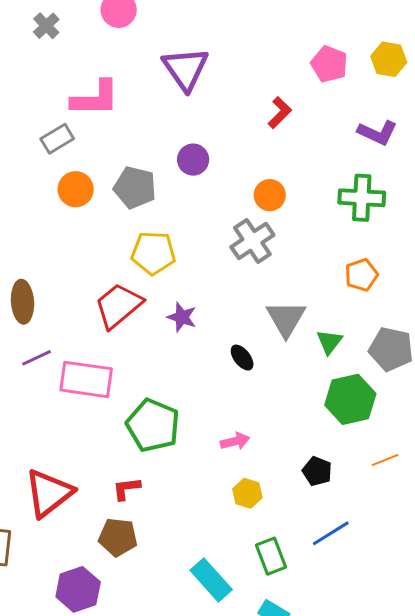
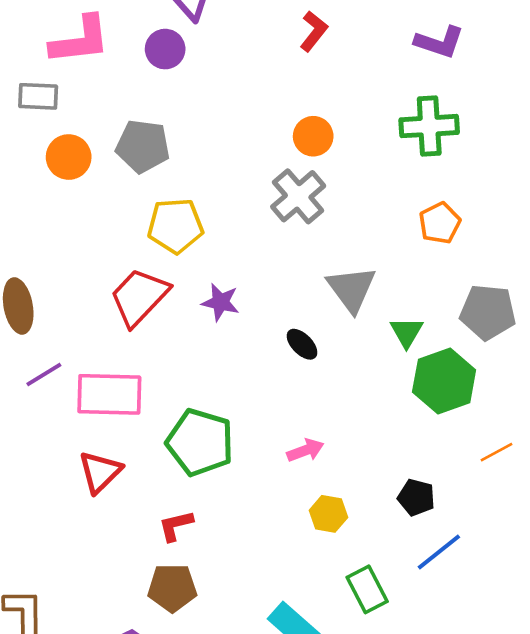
gray rectangle: (57, 139) -> (38, 96), turned 40
purple circle: (193, 160) -> (165, 49), moved
green triangle: (329, 342) -> (406, 332), moved
black pentagon: (317, 471) -> (416, 497), moved
red triangle: (49, 493) -> (100, 472), moved, size x0.7

